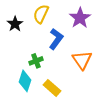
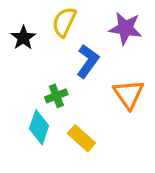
purple star: (80, 18) -> (125, 28), turned -30

